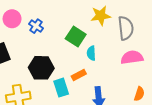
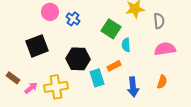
gray semicircle: (126, 28) -> (159, 21), size x0.7
orange semicircle: (139, 94) -> (162, 82), moved

